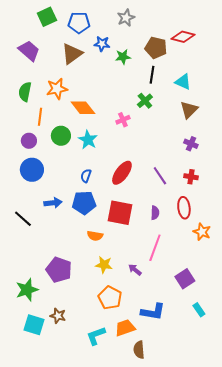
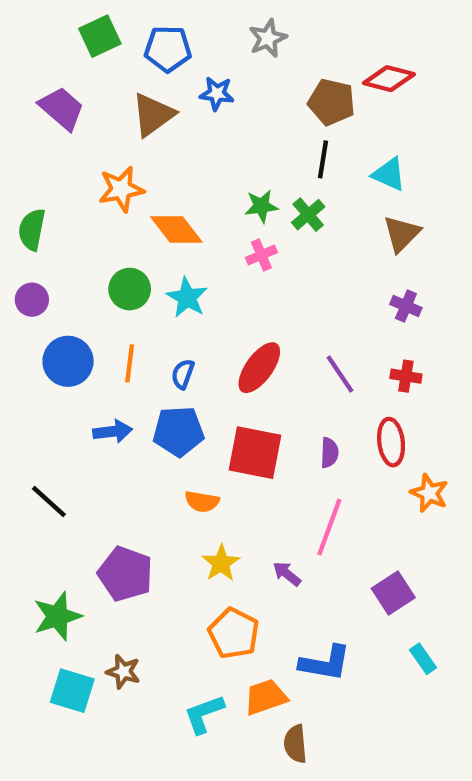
green star: (123, 57) -> (261, 206), moved
green semicircle: (25, 92) -> (32, 230), moved
orange line: (40, 117) -> (130, 363), moved
purple circle: (29, 141) -> (32, 300), moved
black line: (23, 219) -> (49, 502), moved
yellow star: (104, 265) -> (221, 563), turned 30

